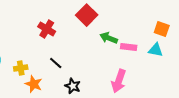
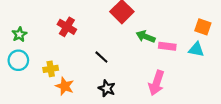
red cross: (47, 29) -> (67, 27), moved
black line: (56, 63) -> (101, 57), moved

